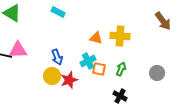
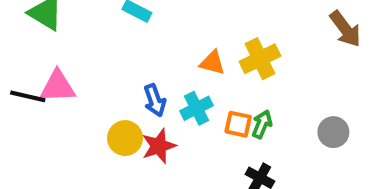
yellow cross: (120, 36) -> (260, 59), turned -30
blue arrow: (57, 57) -> (155, 100), moved
orange square: (99, 69) -> (238, 124), moved

